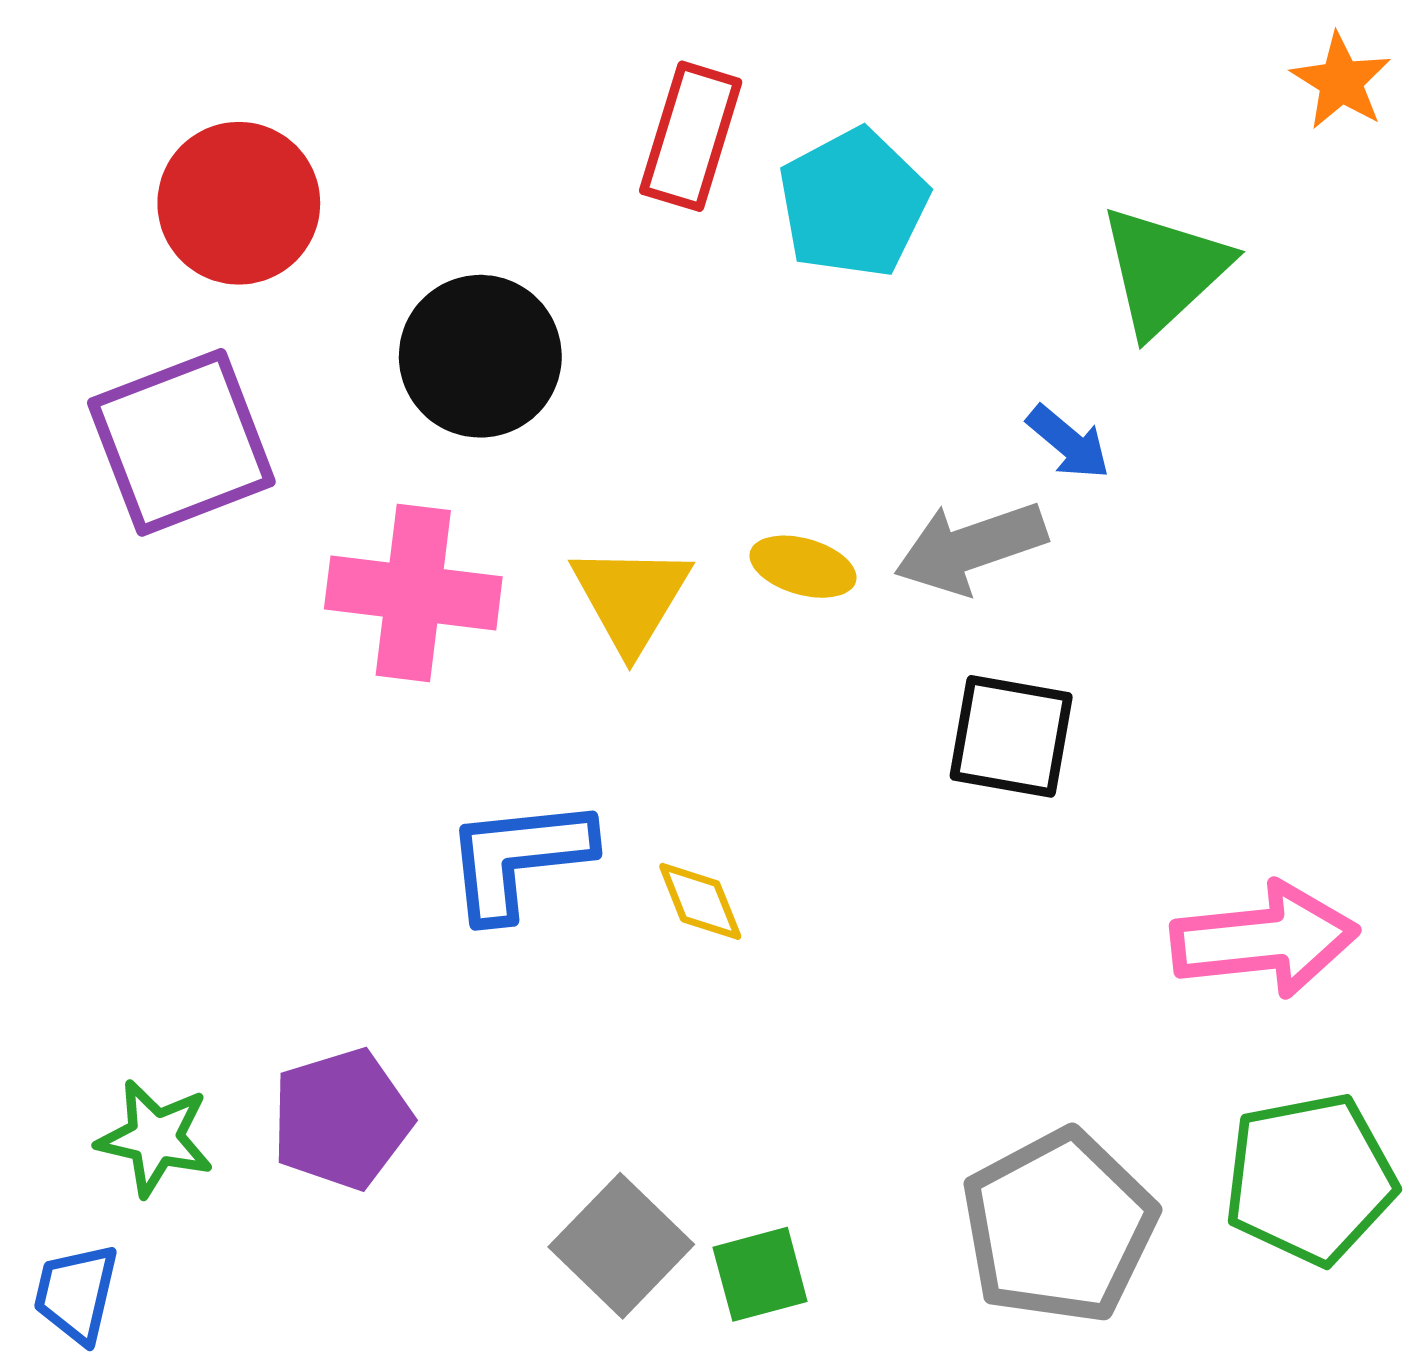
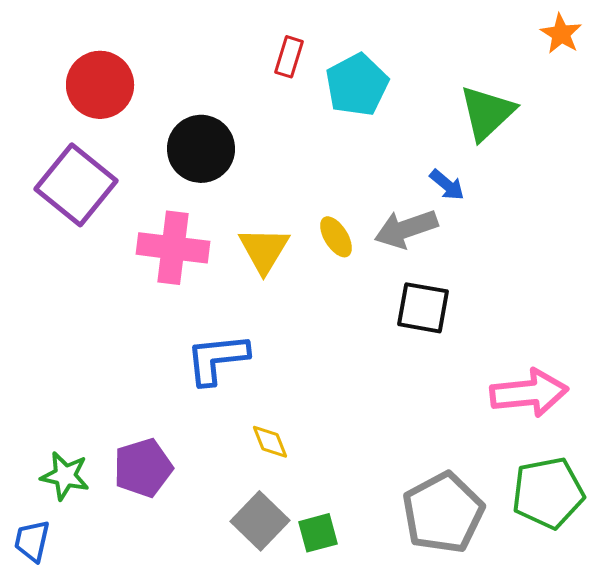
red rectangle: (691, 136) -> (289, 57), size x0.7
purple square: (181, 442) -> (76, 185), turned -30
yellow ellipse: (803, 567) -> (336, 237), turned 42
yellow diamond: (700, 901) -> (270, 442), moved

